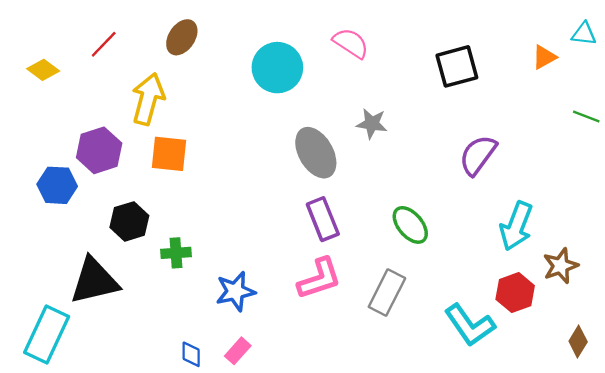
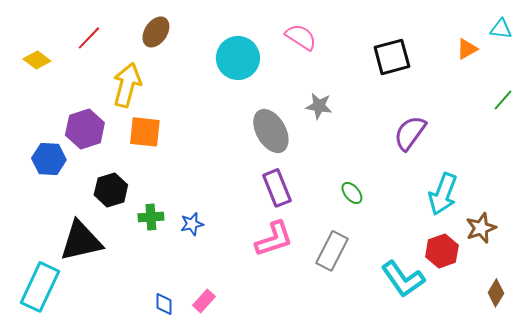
green line: (586, 117) -> (503, 100), turned -70
green ellipse: (410, 225) -> (352, 193), size x0.7
blue star: (235, 291) -> (192, 224), moved, size x0.7

